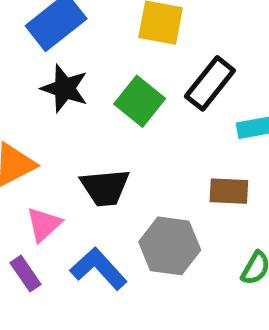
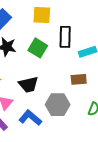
black rectangle: (210, 83) -> (65, 37), turned -30

